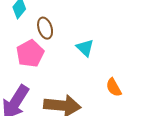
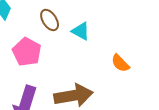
brown ellipse: (45, 28) -> (50, 20), moved

